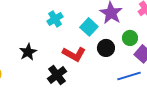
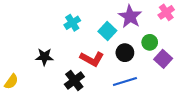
black star: (28, 52) -> (44, 57), turned 30
blue line: (129, 76) -> (125, 82), moved

